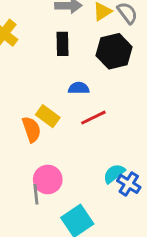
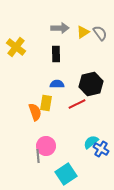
black hexagon: (114, 51) -> (91, 84), moved
blue semicircle: (79, 88) -> (57, 84), moved
yellow rectangle: (48, 116) -> (46, 103), turned 63

